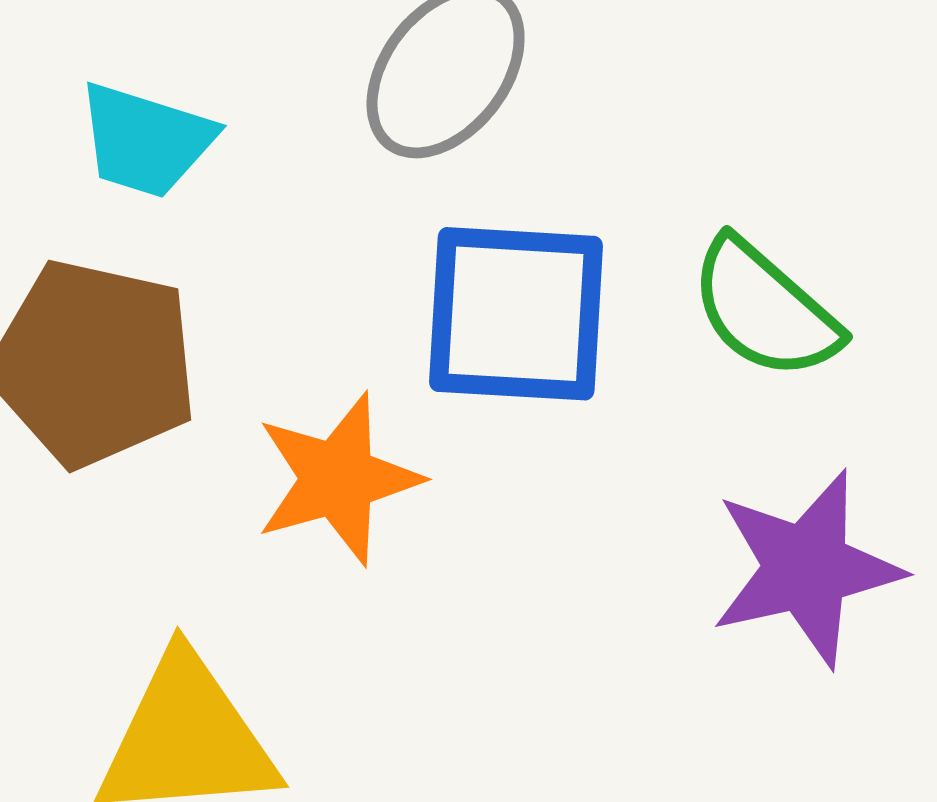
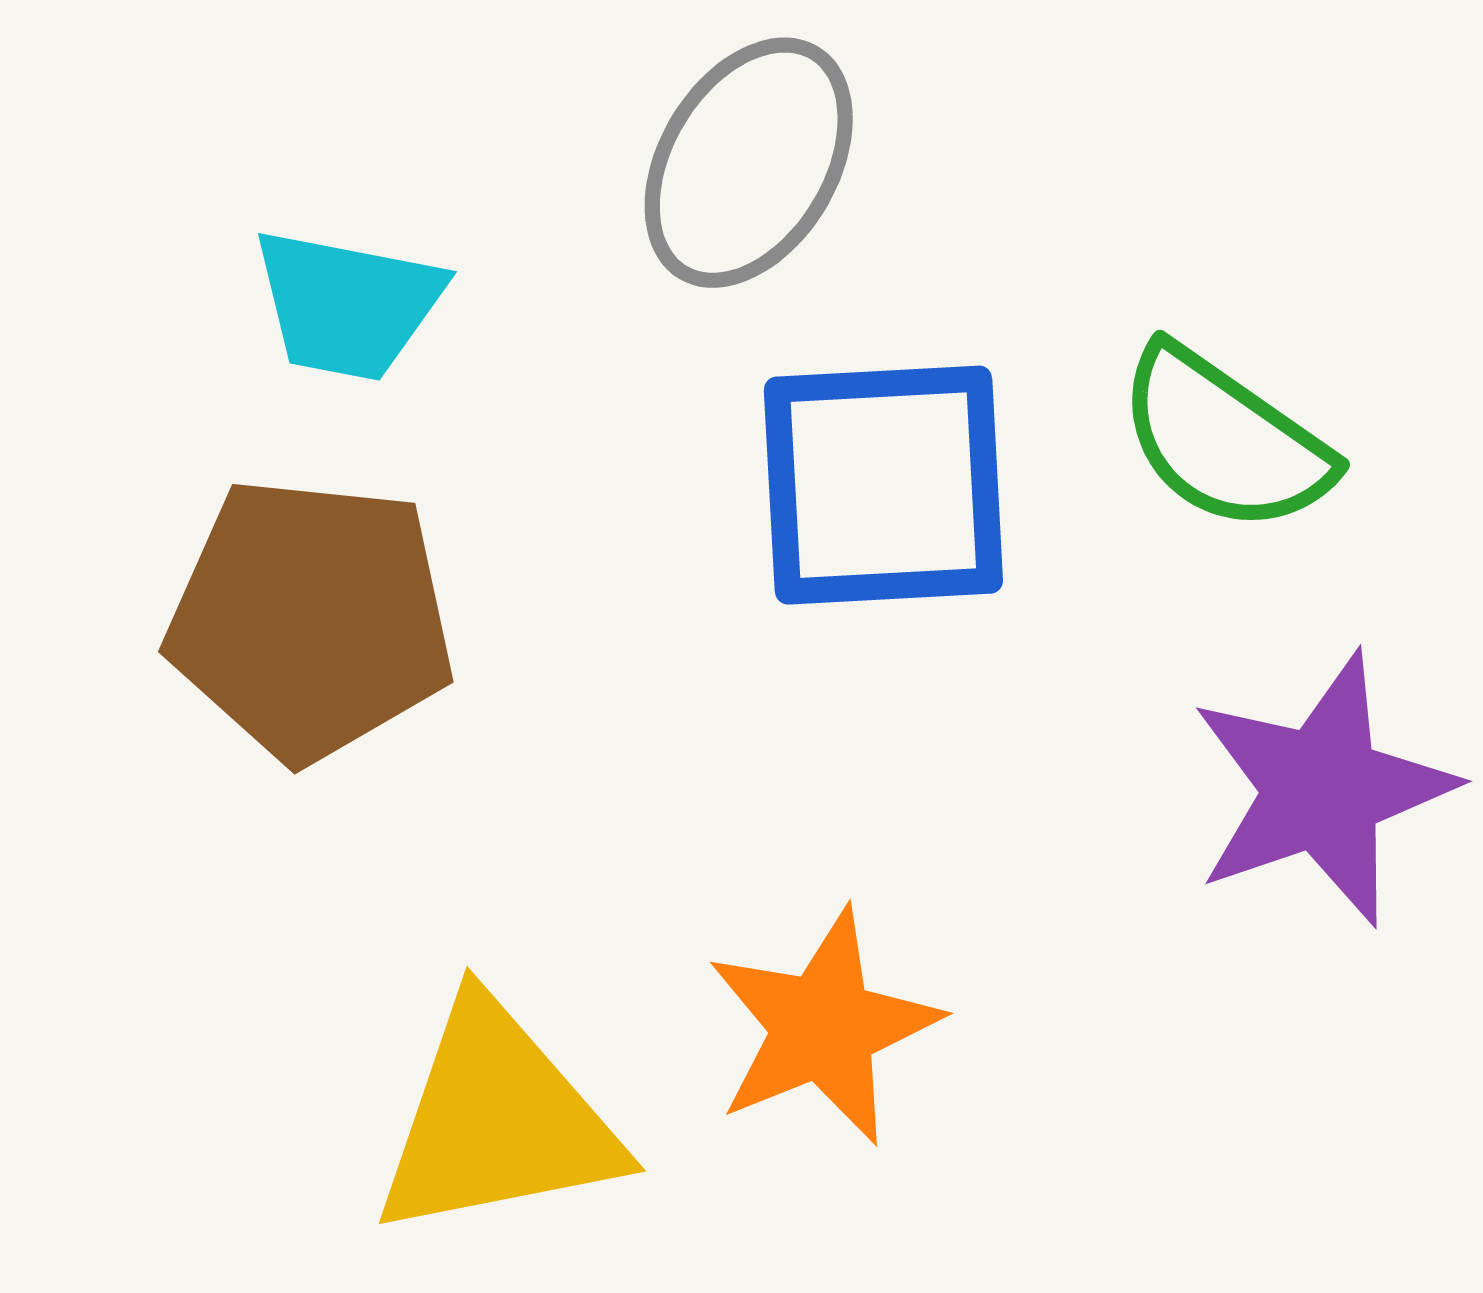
orange star: (338, 479) -> (823, 1027), moved

